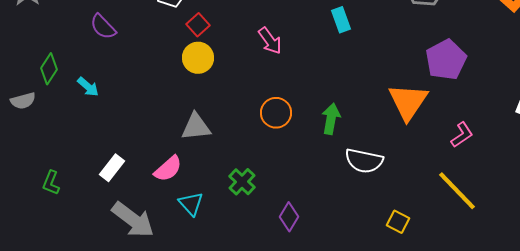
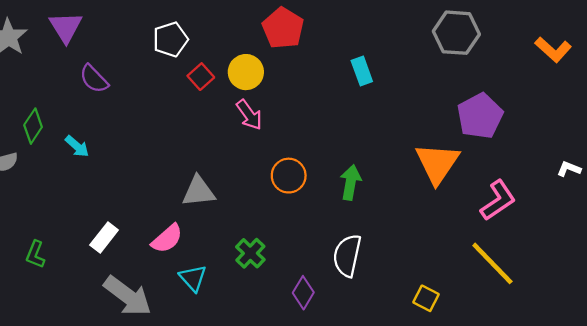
pink arrow: (270, 41) -> (249, 115), moved
yellow circle: (198, 58) -> (246, 72), moved
pink L-shape: (462, 135) -> (498, 200), size x1.4
white semicircle: (364, 161) -> (347, 256), moved, turned 90

